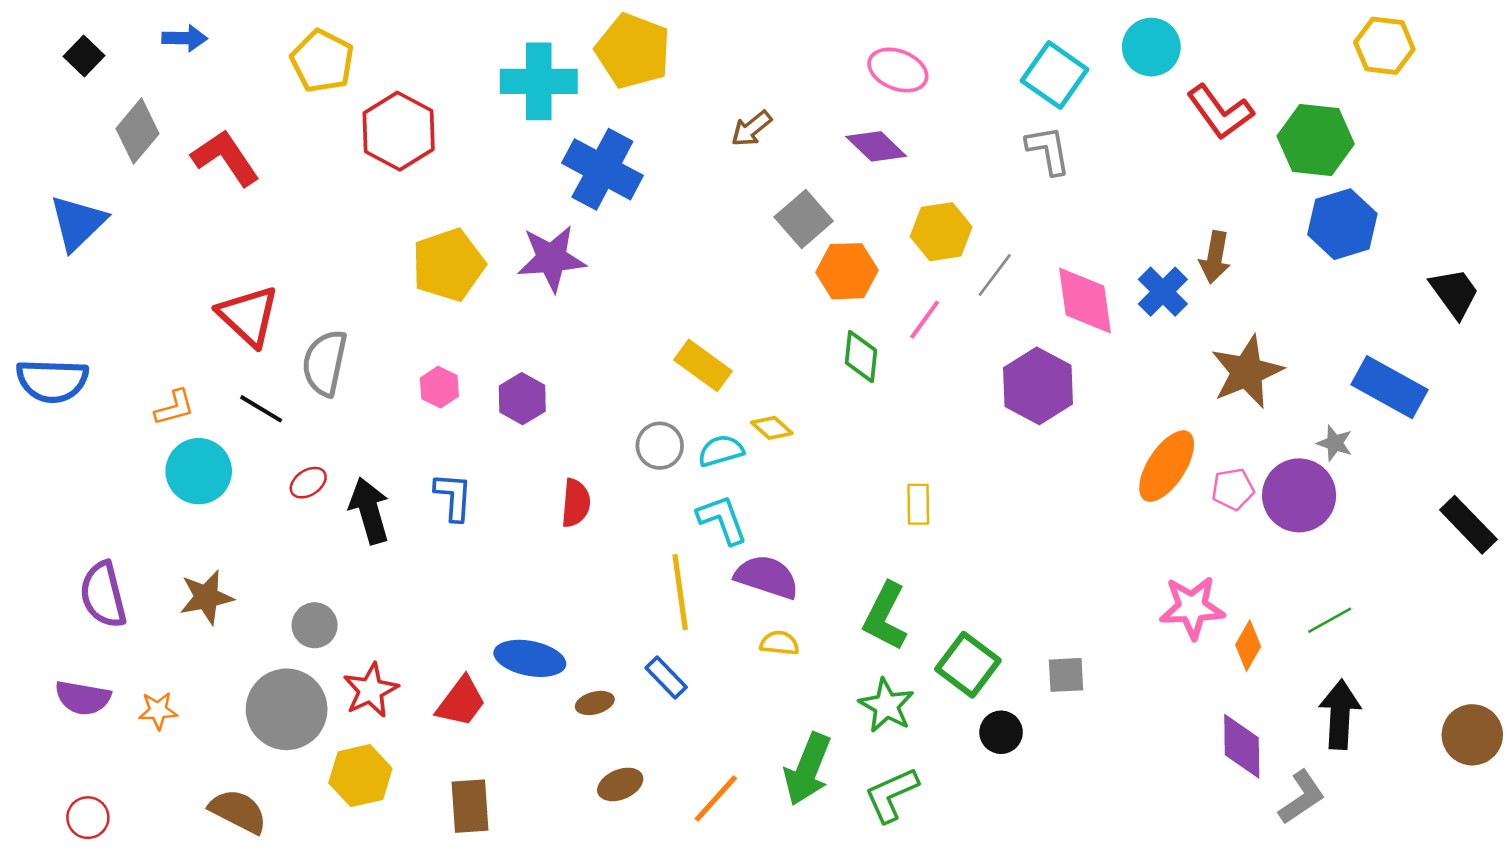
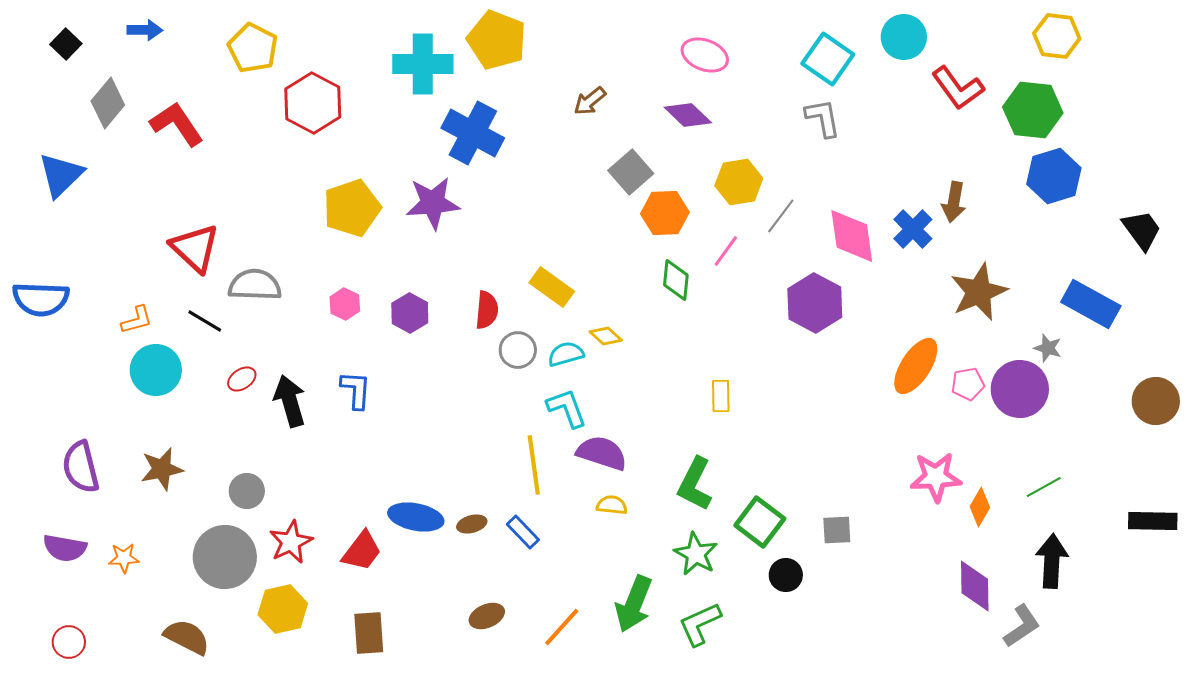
yellow hexagon: (1384, 46) -> (1057, 36), moved
gray semicircle: (325, 363) -> (255, 285), turned 80
red semicircle: (576, 503) -> (487, 310), moved
black rectangle: (1468, 525) -> (1153, 521), moved, turned -45
brown ellipse: (595, 703) -> (472, 524), moved
brown circle: (1472, 735) -> (1156, 401), moved

